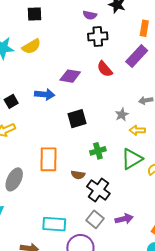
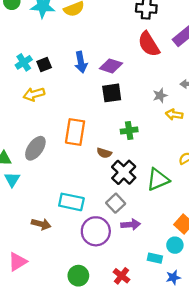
red semicircle: (105, 69) -> (149, 44), size x1.4
purple diamond: (70, 76) -> (111, 66), moved
blue arrow: (45, 94) -> (81, 62), turned 66
green triangle: (132, 159) -> (158, 179), moved
purple arrow: (124, 219) -> (131, 224), moved

